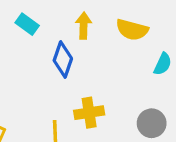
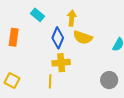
yellow semicircle: (132, 30) -> (83, 37), moved
yellow cross: (89, 113) -> (61, 63), moved

